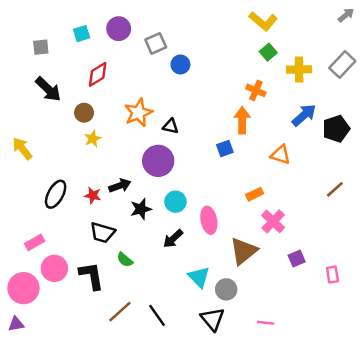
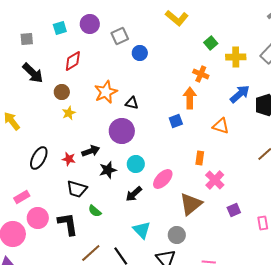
yellow L-shape: (263, 21) -> (177, 18), moved
orange rectangle: (255, 194) -> (200, 158), turned -56
pink ellipse: (209, 220) -> (163, 179), turned 55
cyan triangle: (199, 277) -> (142, 230), moved

